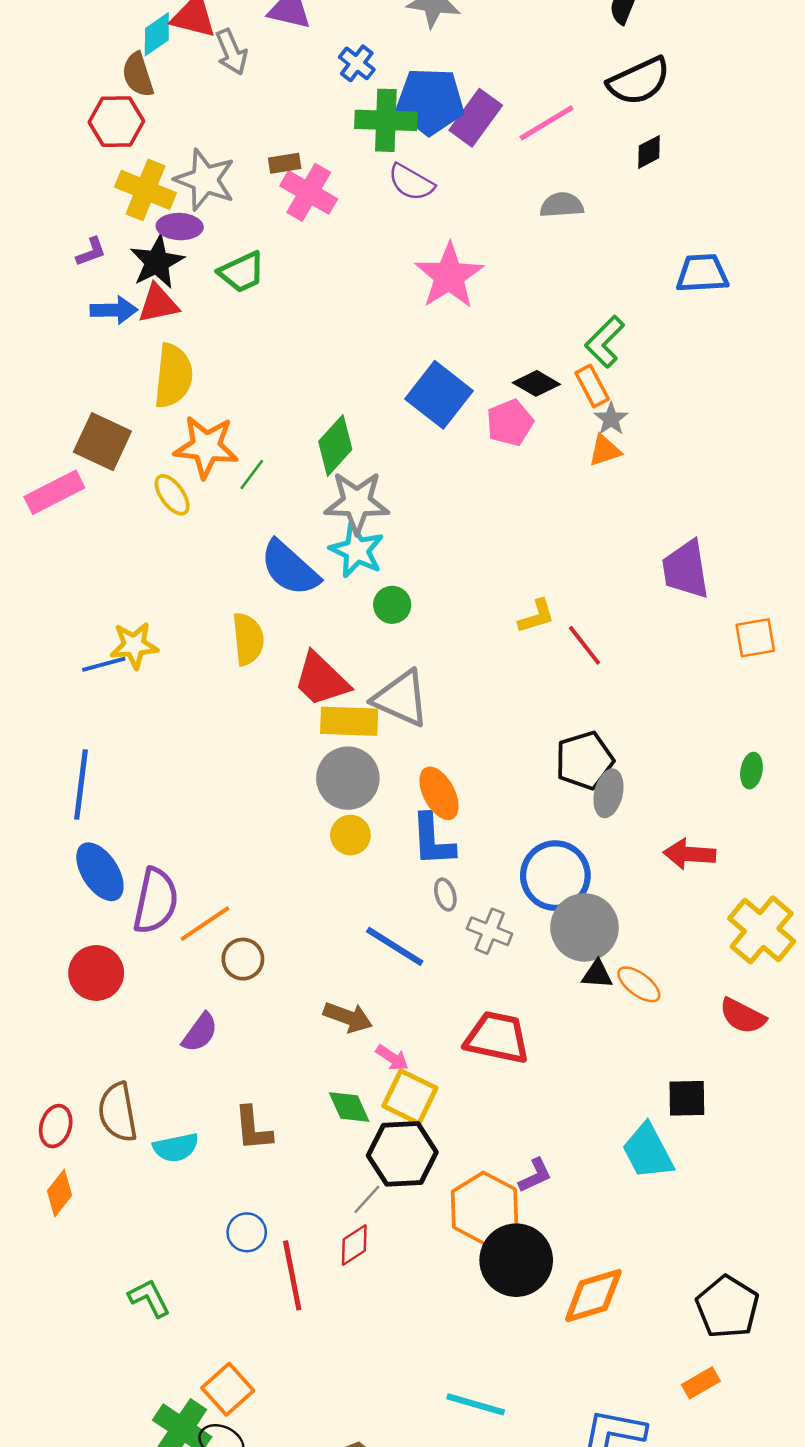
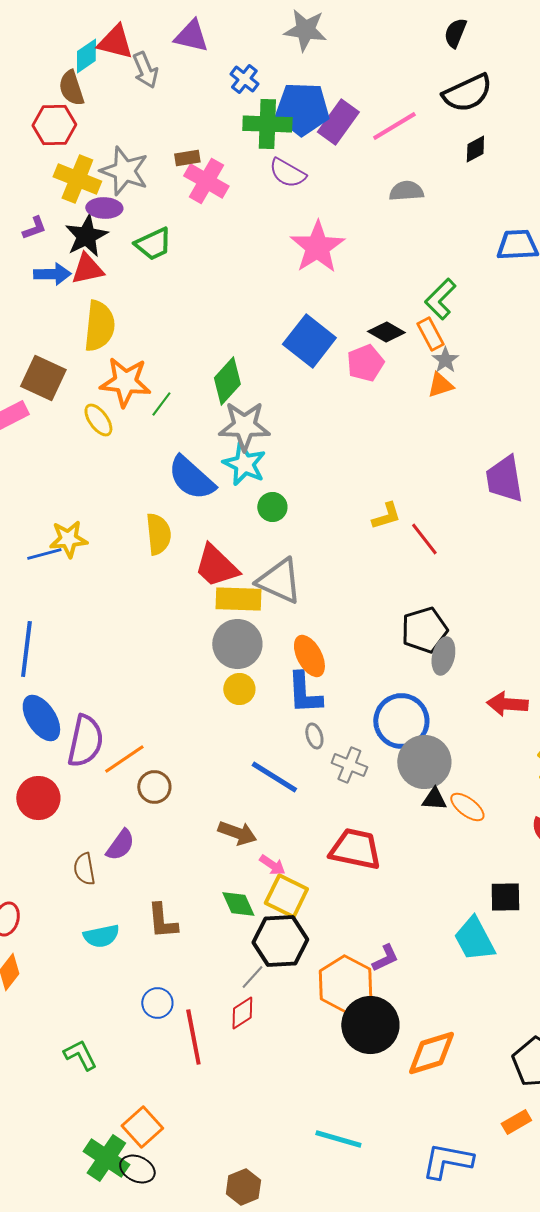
brown semicircle: (118, 1112) -> (84, 869), moved, size x0.7

